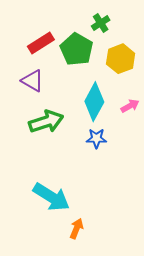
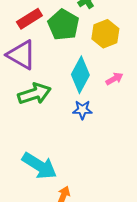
purple triangle: (32, 81) -> (21, 55), size x1.4

